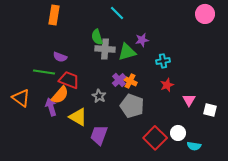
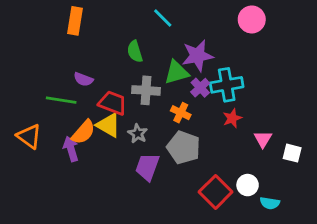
pink circle: (205, 14) -> (252, 19), moved
purple star: (142, 40) -> (197, 56), size x1.6
gray cross: (105, 49) -> (146, 90), moved
cyan cross: (163, 61) -> (227, 85), size x1.6
red trapezoid: (69, 80) -> (113, 103), moved
purple cross: (119, 80) -> (200, 88), moved
yellow triangle: (78, 117) -> (108, 125), moved
purple trapezoid: (99, 135) -> (147, 167), moved

